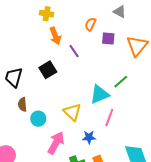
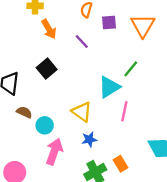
purple line: (74, 51) -> (82, 42), moved
brown semicircle: (22, 104) -> (24, 112), turned 128
blue star: (89, 137) -> (89, 139), moved
pink arrow: (56, 143) -> (54, 152), moved

